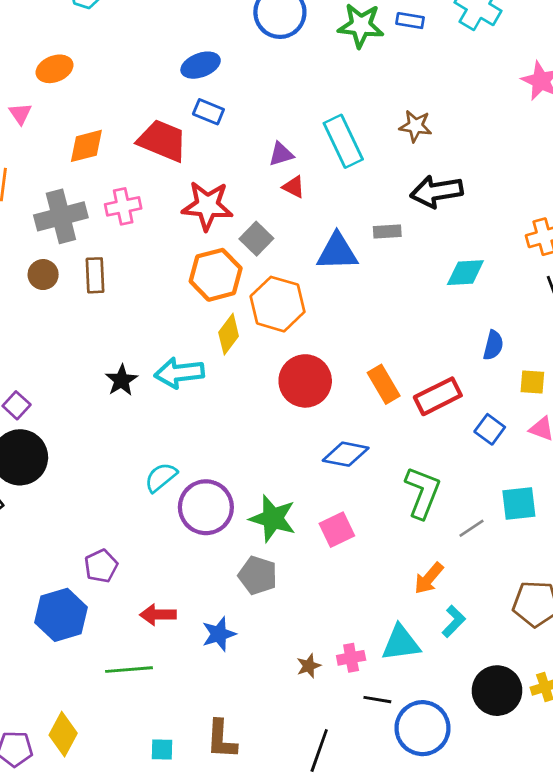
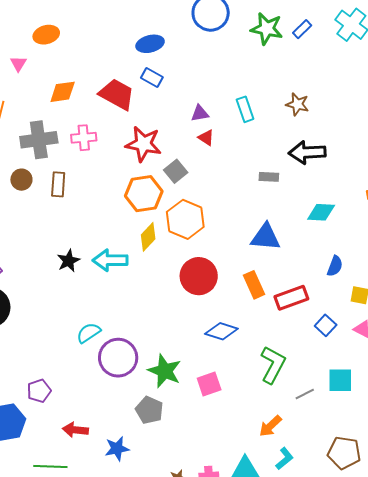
blue rectangle: (410, 21) -> (302, 29), turned -60
cyan rectangle: (343, 141) -> (245, 109), size x0.7
blue triangle: (337, 252) -> (266, 237), moved

